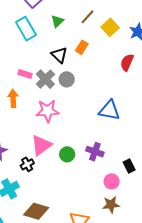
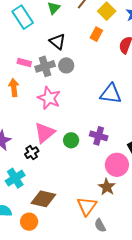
orange rectangle: (82, 47) -> (96, 34), moved
gray cross: (45, 79) -> (45, 66), turned 30
pink star: (48, 111) -> (49, 98), turned 30
pink circle: (112, 181) -> (117, 165), size x1.5
brown star: (111, 205) -> (107, 187), moved, turned -30

